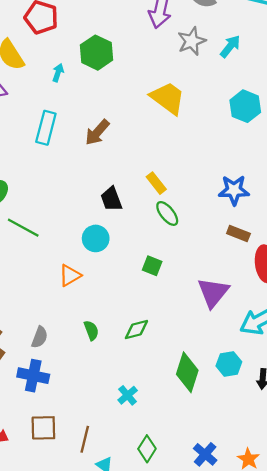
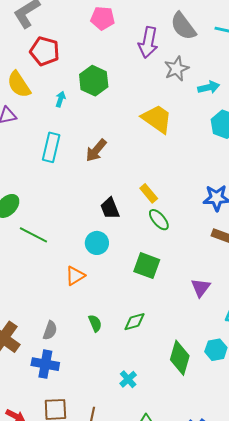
cyan arrow: (230, 46) -> (209, 87), moved, turned 40
green square: (152, 266) -> (147, 266), size x1.5
purple triangle: (213, 292) -> (201, 288), size x0.7

